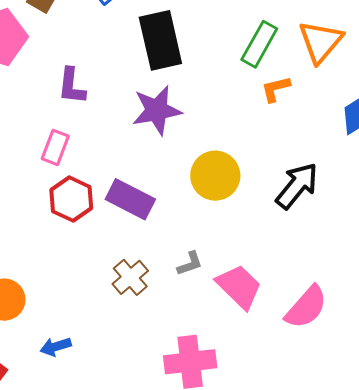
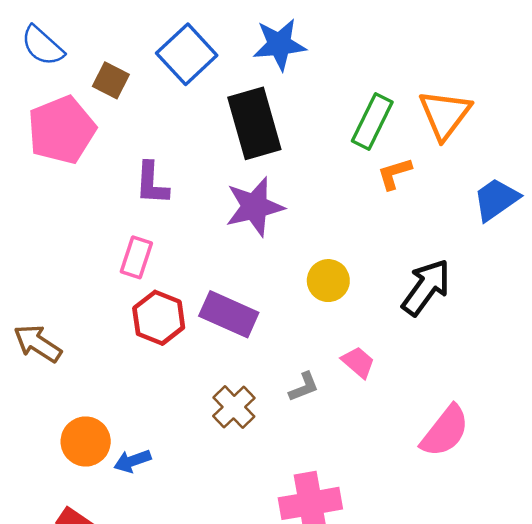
yellow circle: (215, 176) -> (328, 281), size x0.7
pink trapezoid: (239, 287) -> (358, 362), moved, size x0.6
blue arrow: (56, 347) -> (132, 461), moved

